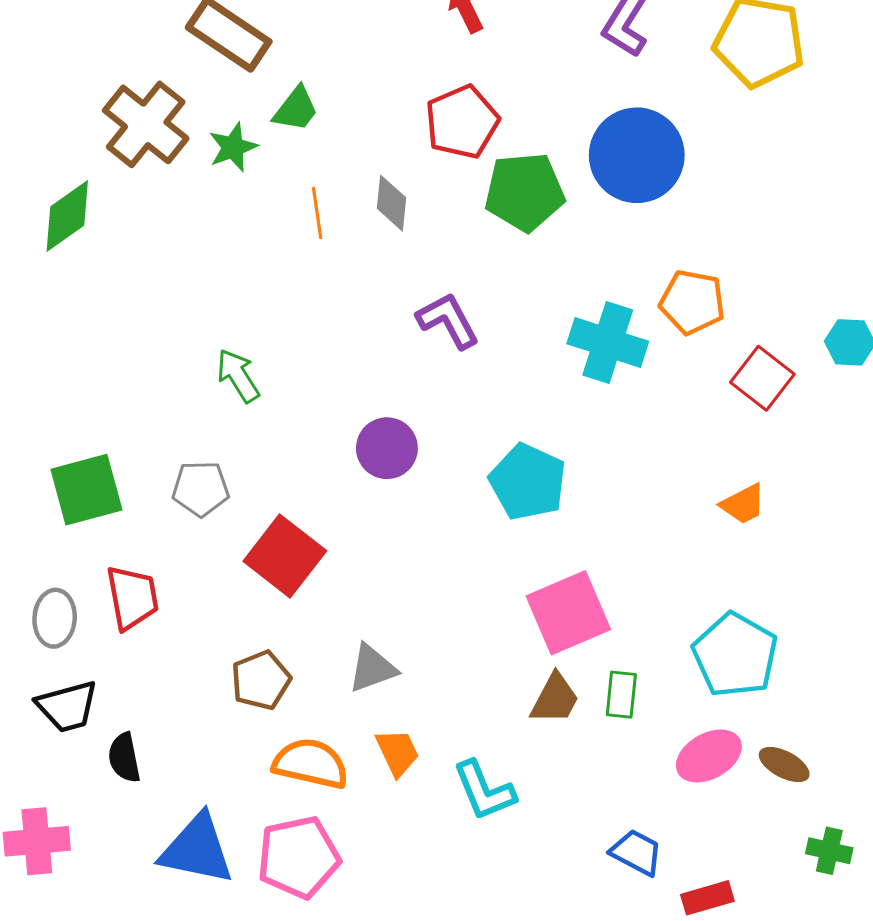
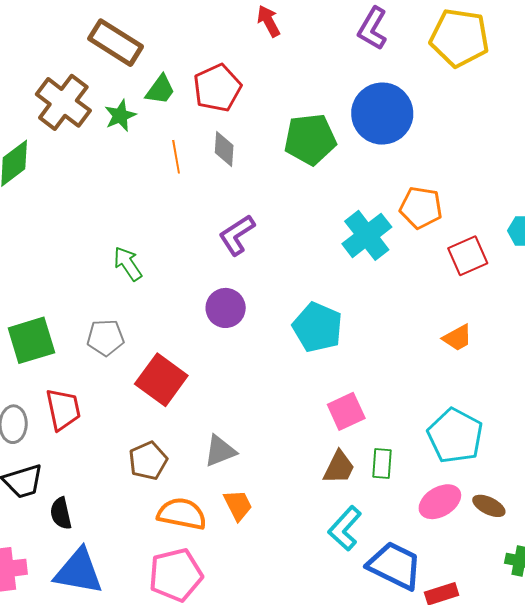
red pentagon: (462, 122) -> (217, 88), moved
purple L-shape: (448, 321) -> (237, 235), moved, turned -93
cyan cross: (608, 343) -> (367, 235), turned 36
red square: (762, 378) -> (468, 256), turned 30
pink square: (568, 613) -> (346, 411), size x0.7
cyan L-shape: (484, 791) -> (345, 528), moved, turned 66
blue triangle: (197, 849) -> (79, 571), moved
blue trapezoid: (636, 852) -> (395, 566), size x1.6

